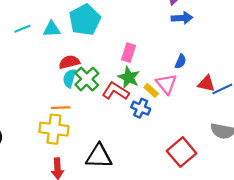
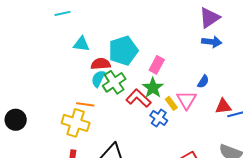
cyan pentagon: (85, 20) -> (123, 51), moved
cyan line: (22, 29) -> (63, 13), moved
cyan triangle: (52, 29) -> (81, 44), moved
red triangle: (206, 84) -> (223, 106), turned -30

